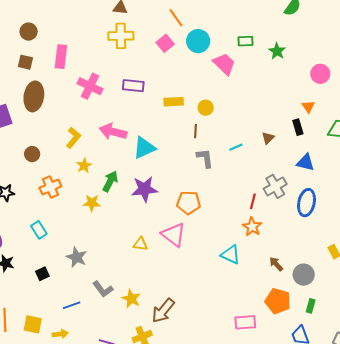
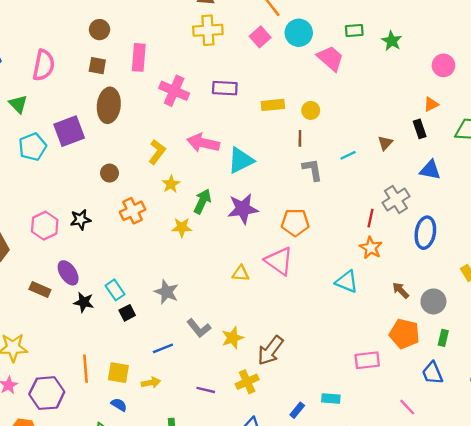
orange triangle: (308, 107) -> (431, 104), turned 40
blue ellipse: (307, 203) -> (425, 233), moved
cyan rectangle: (39, 230) -> (115, 290), moved
yellow star: (131, 299) -> (233, 338), turned 30

